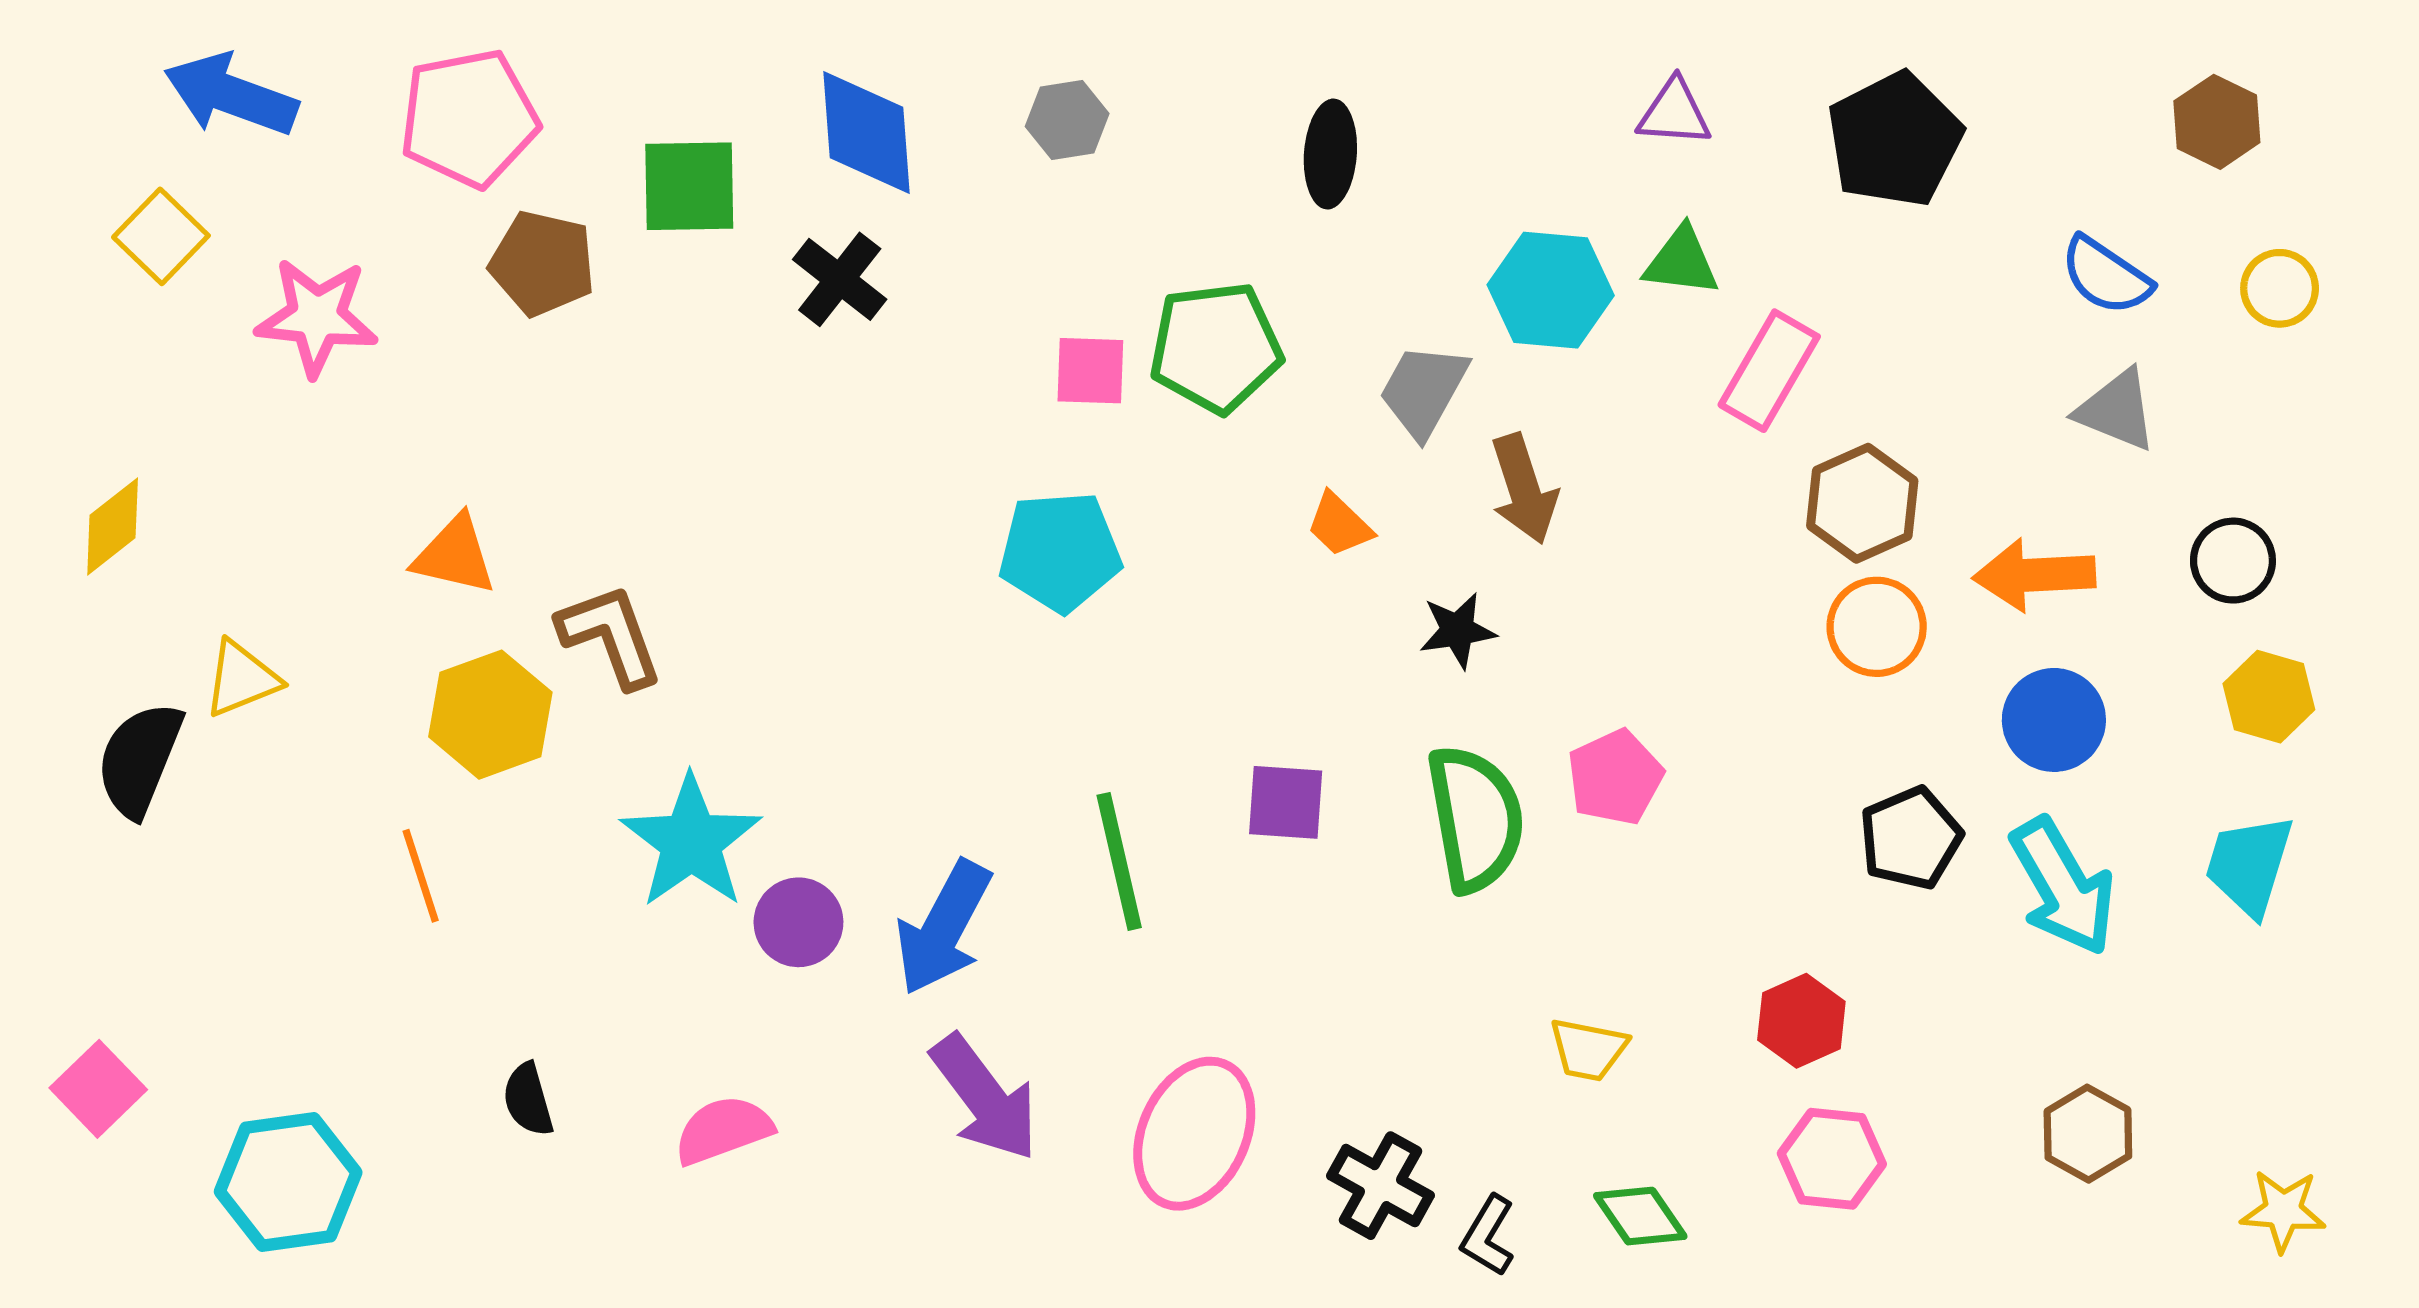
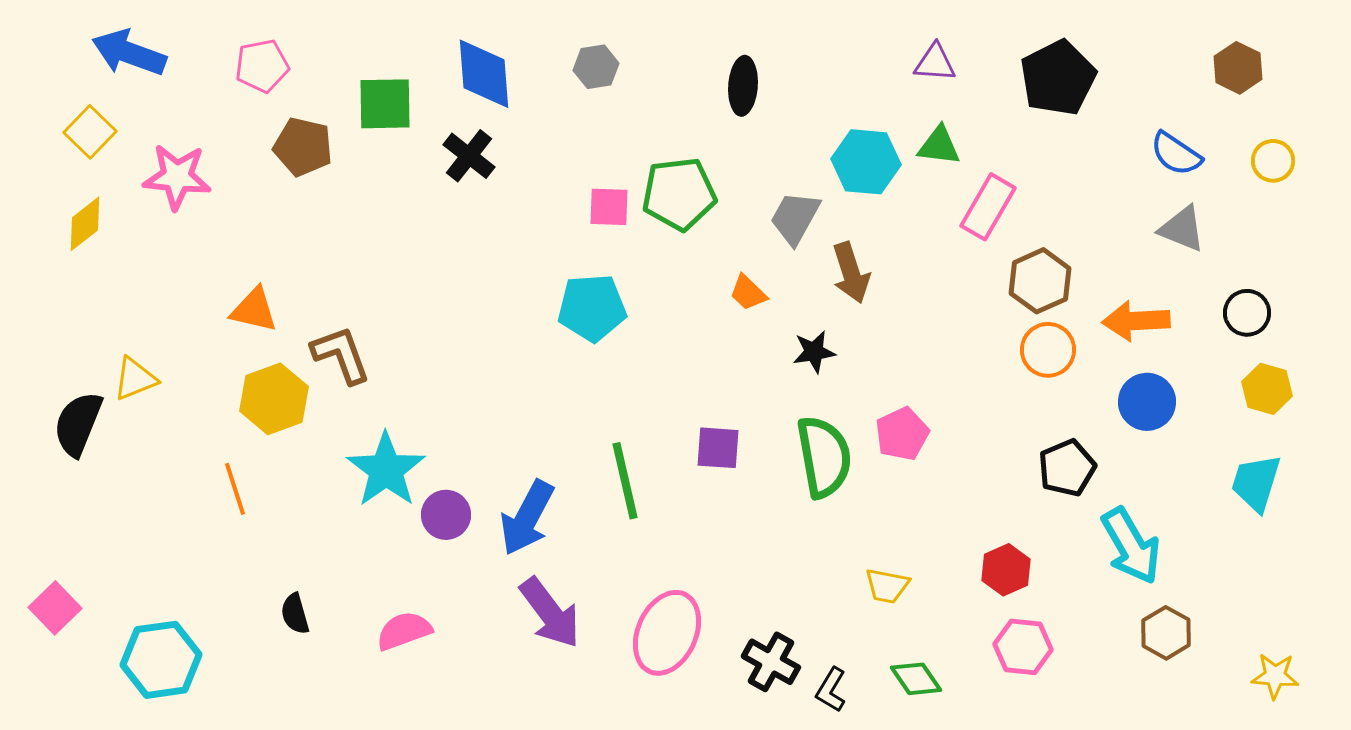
pink pentagon: (469, 118) -> (262, 66), size x0.7
yellow diamond: (113, 527) -> (85, 224), moved
cyan arrow: (2063, 886) -> (1131, 546), moved

